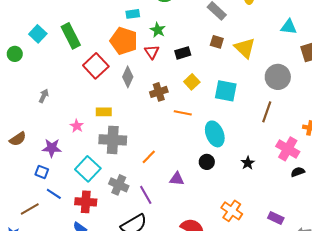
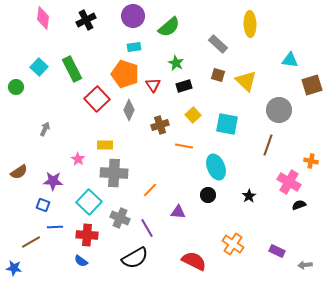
green star: (158, 30) -> (176, 63), moved
blue line: (54, 194) -> (55, 227), turned -35

